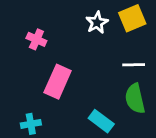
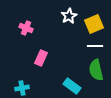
yellow square: (132, 18) -> (94, 24), moved
pink rectangle: (58, 82) -> (41, 58), size x0.7

